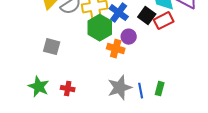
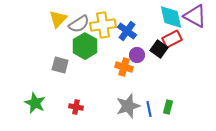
black square: (147, 16) -> (159, 49), moved
green hexagon: (100, 28) -> (85, 46), moved
green star: (39, 87) -> (35, 103), moved

